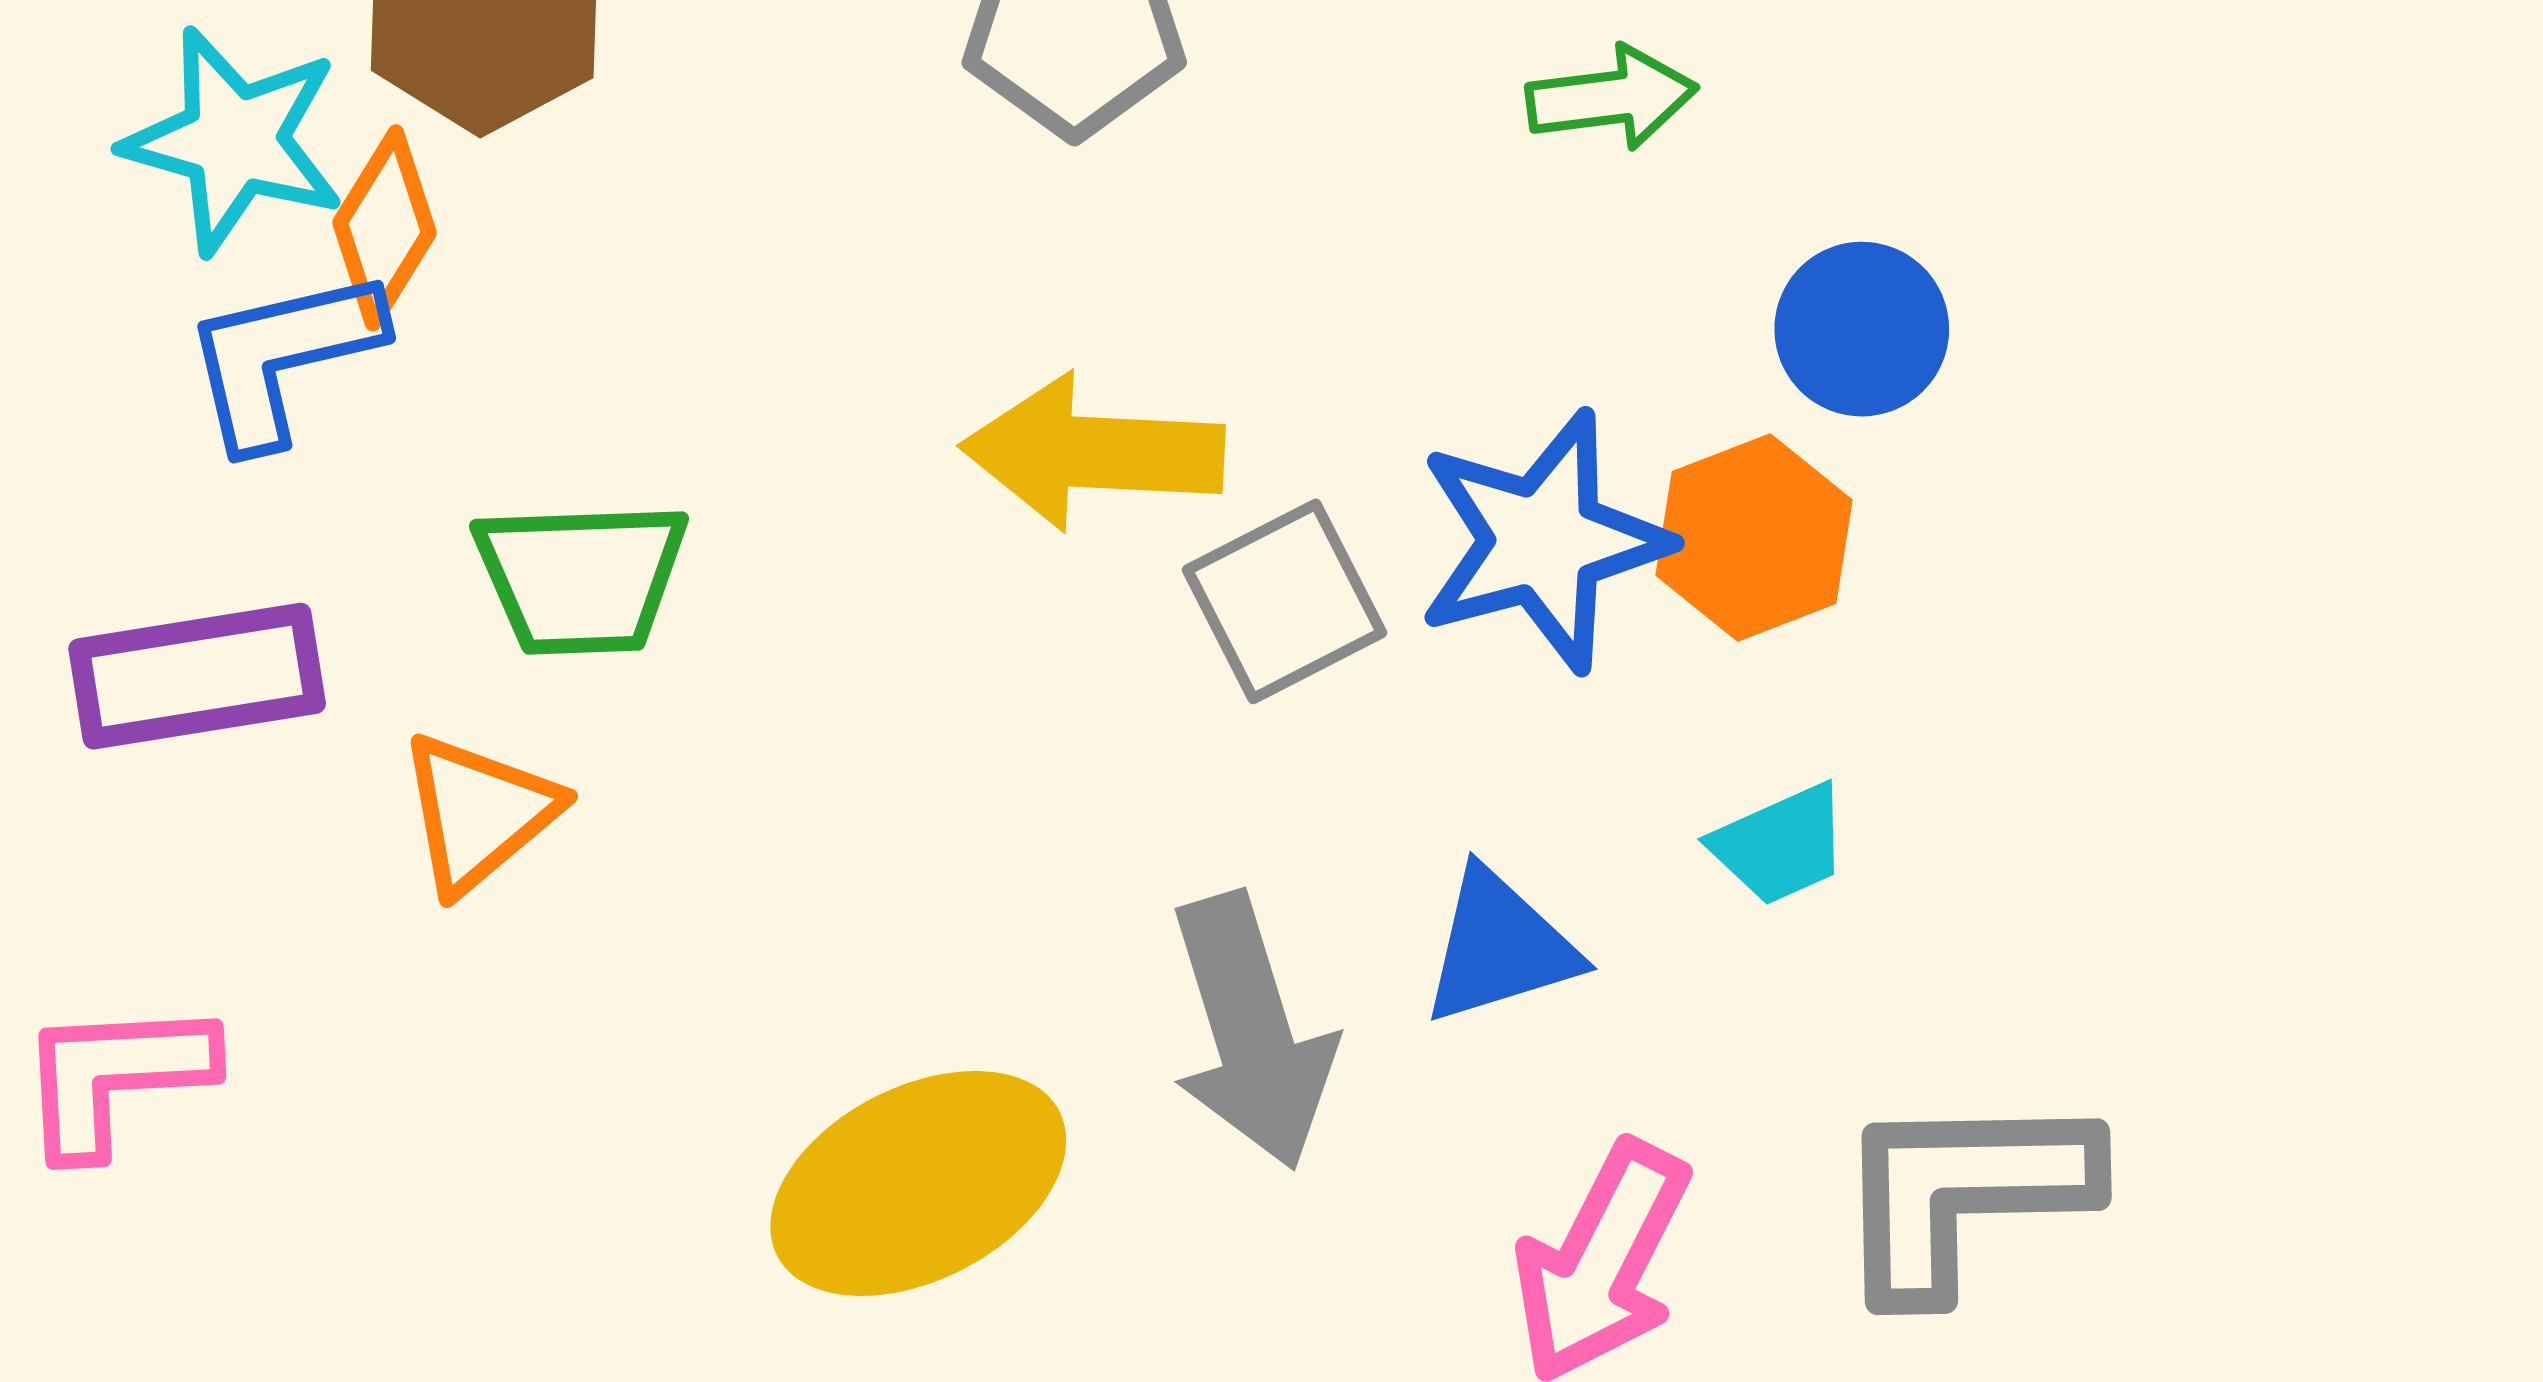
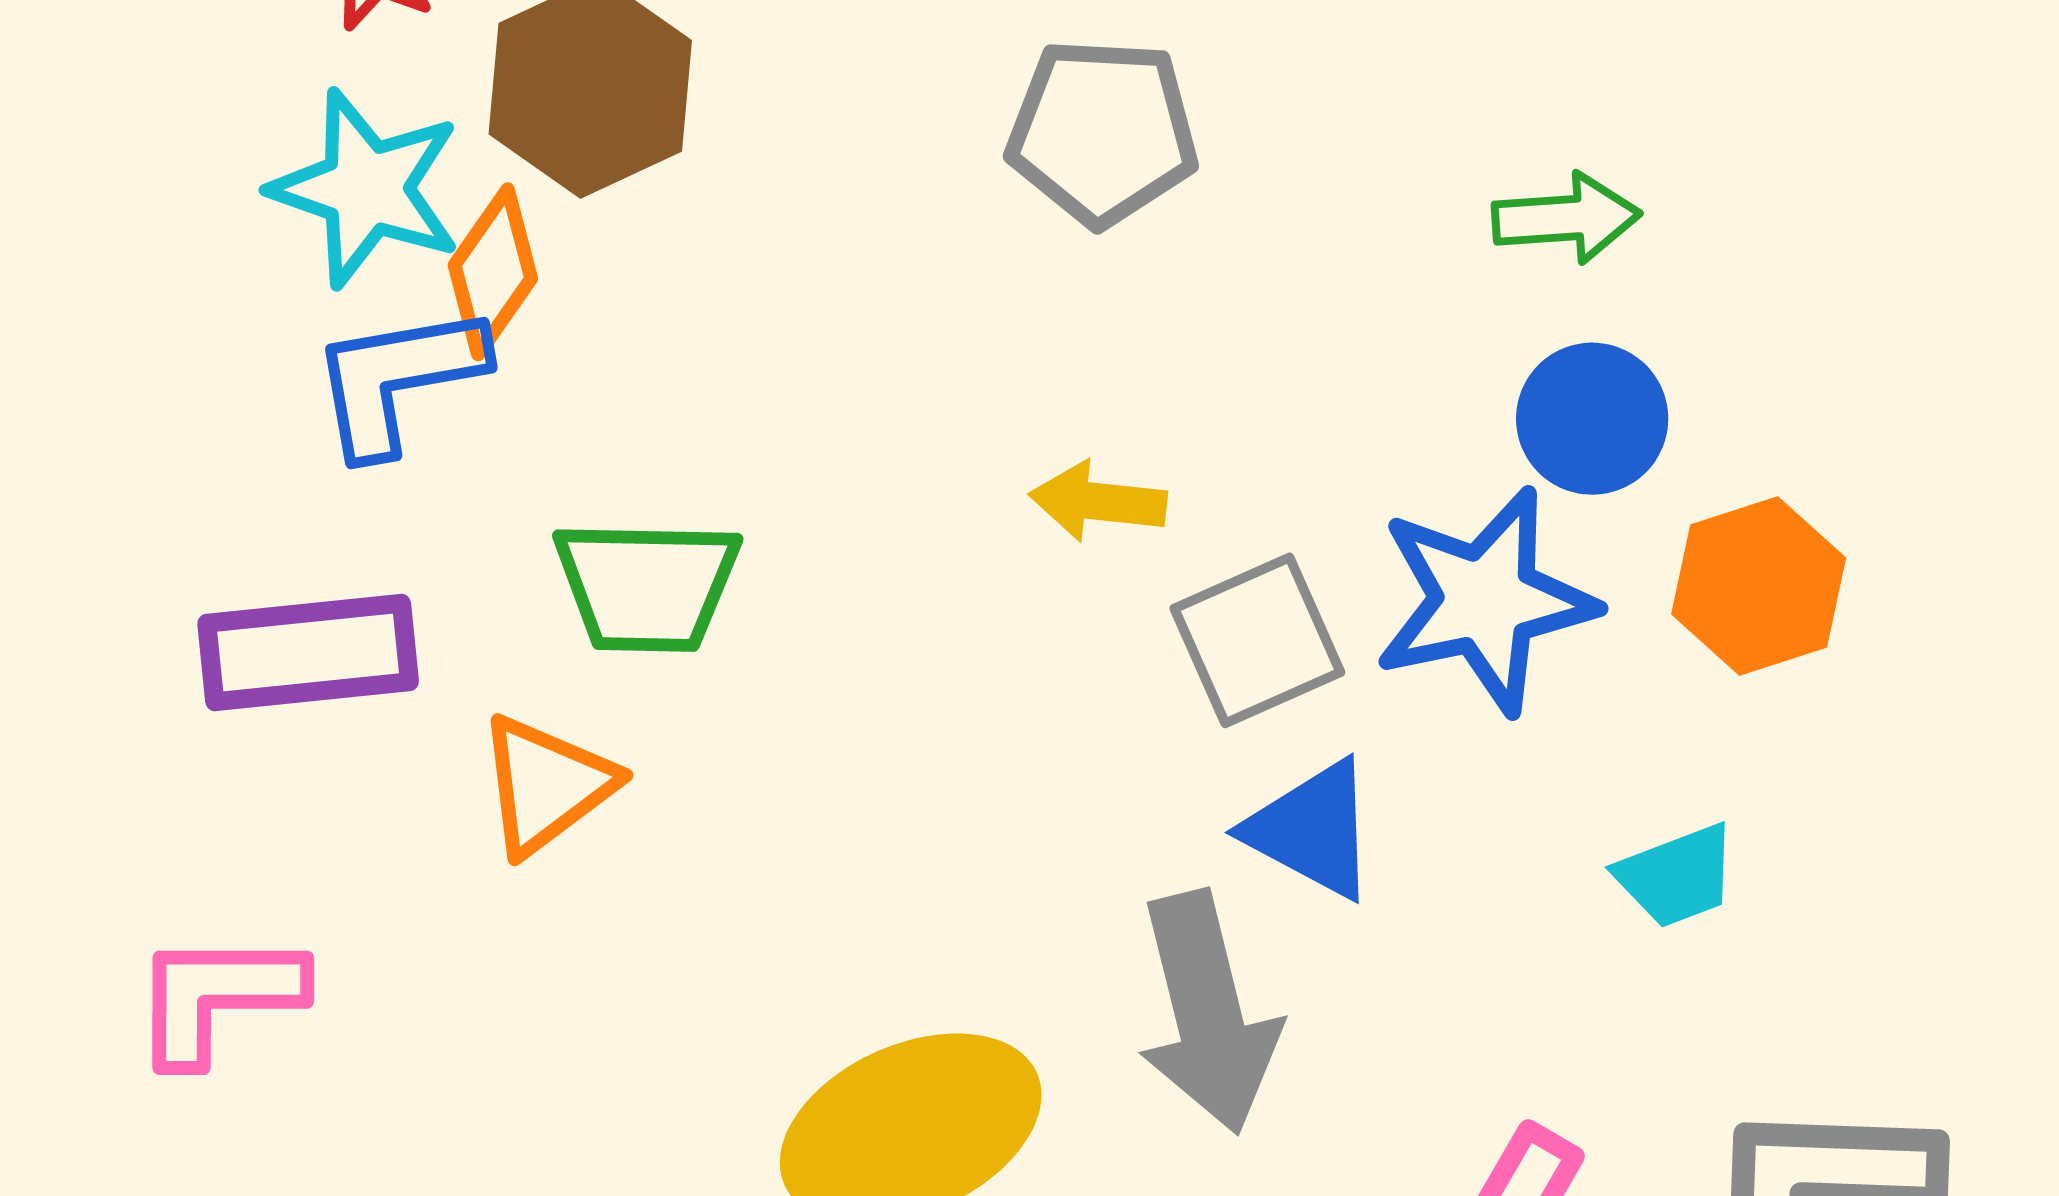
blue circle: (1862, 329) -> (1592, 419), moved
yellow arrow: (1093, 453) -> (1098, 502), size x0.6
orange hexagon: (1754, 538) -> (1759, 586), moved
blue triangle: (1500, 947) -> (1312, 830), moved, turned 42

